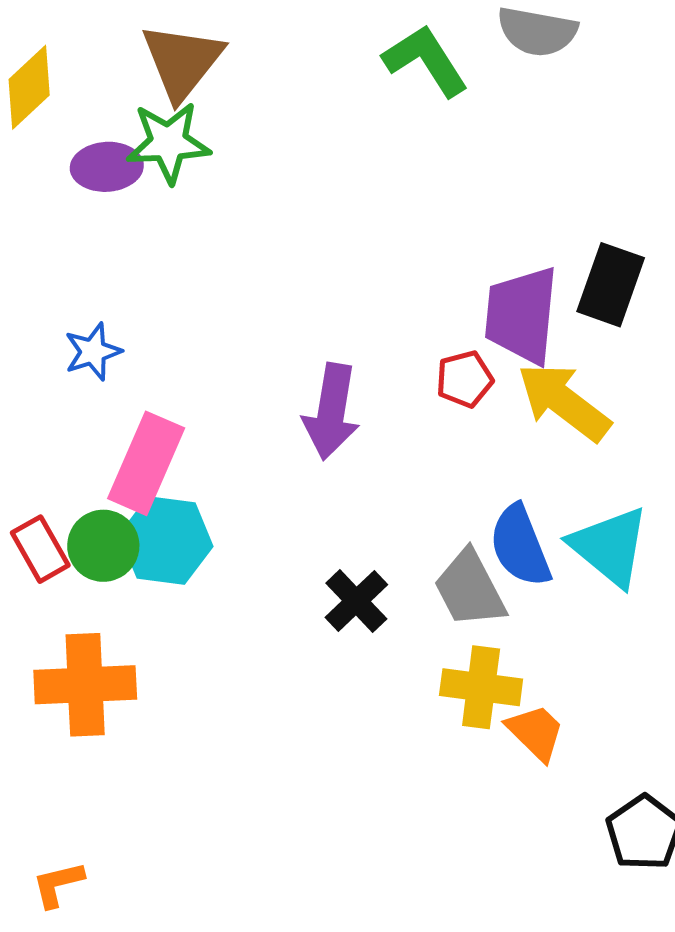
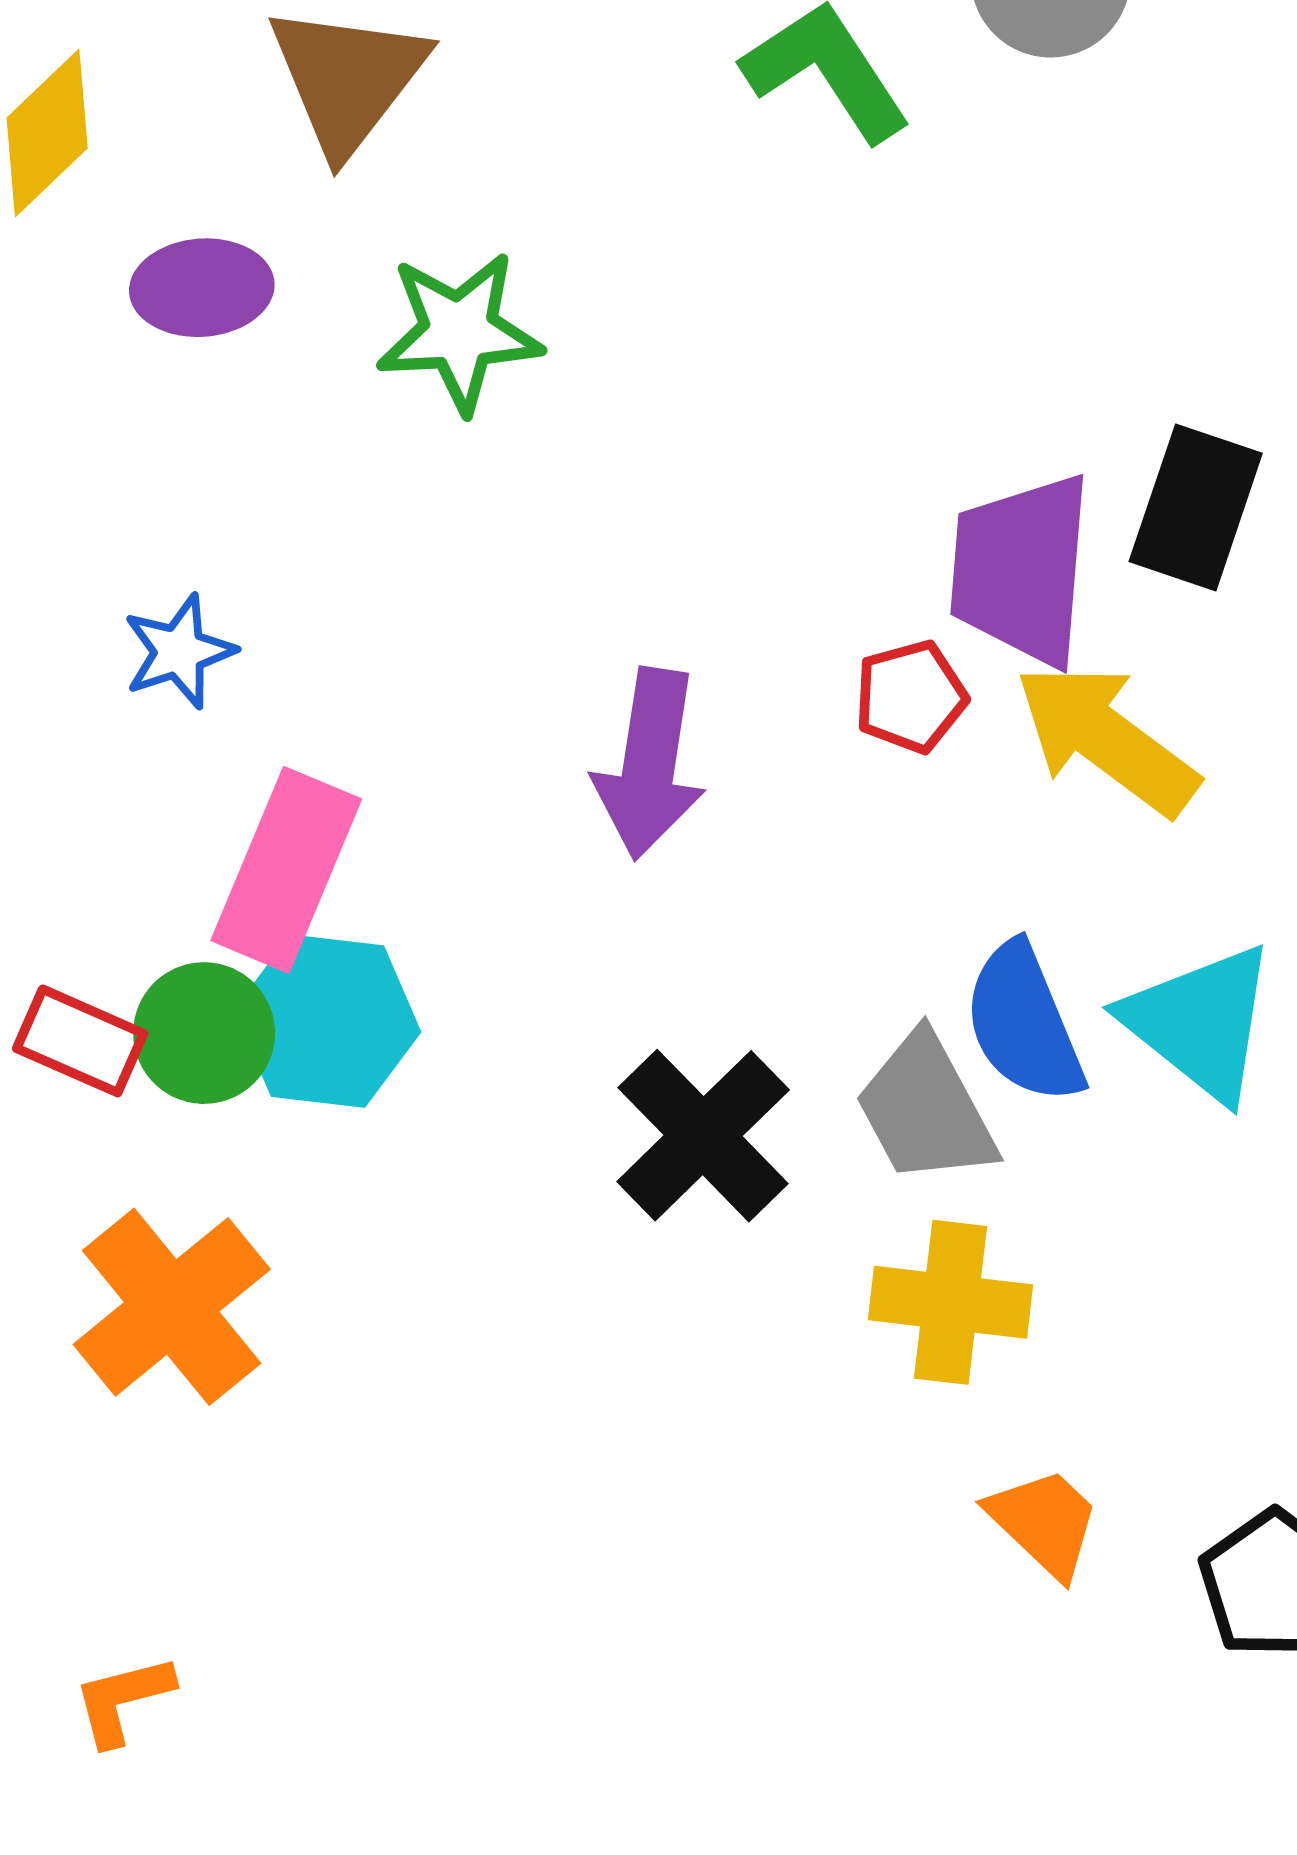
green star: (168, 143) -> (459, 332), moved
red rectangle: (40, 549) -> (80, 1041), turned -36
black cross: (356, 601) -> (703, 1136), size x1.4
orange cross: (85, 685) -> (172, 1307), turned -36
orange trapezoid: (536, 732) -> (1044, 1522), moved

